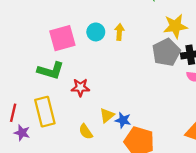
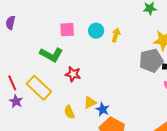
pink square: (62, 38) -> (67, 30), size x0.7
yellow rectangle: (45, 112) -> (39, 88), turned -45
red line: (13, 113) -> (12, 83), turned -49

